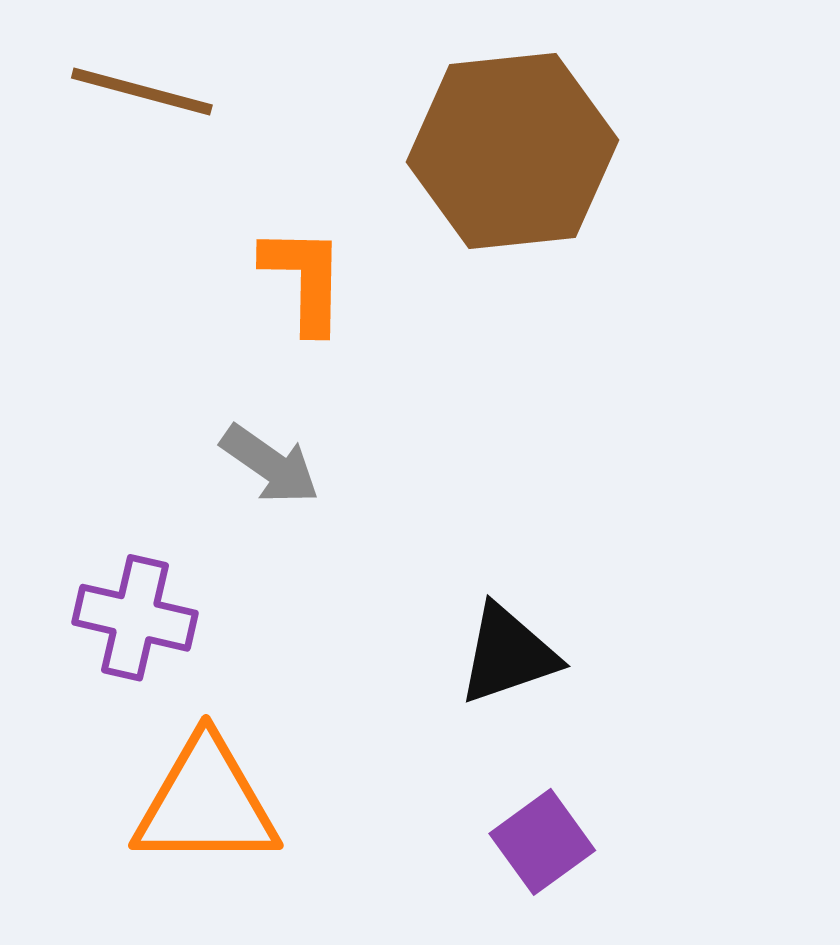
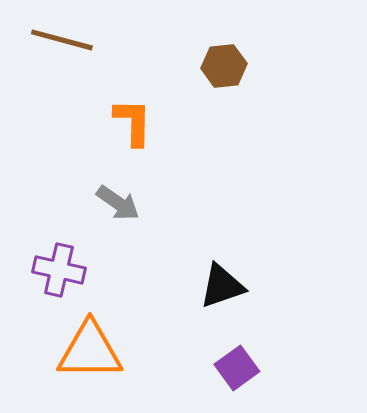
brown hexagon: (512, 151) -> (224, 66), size x0.5

